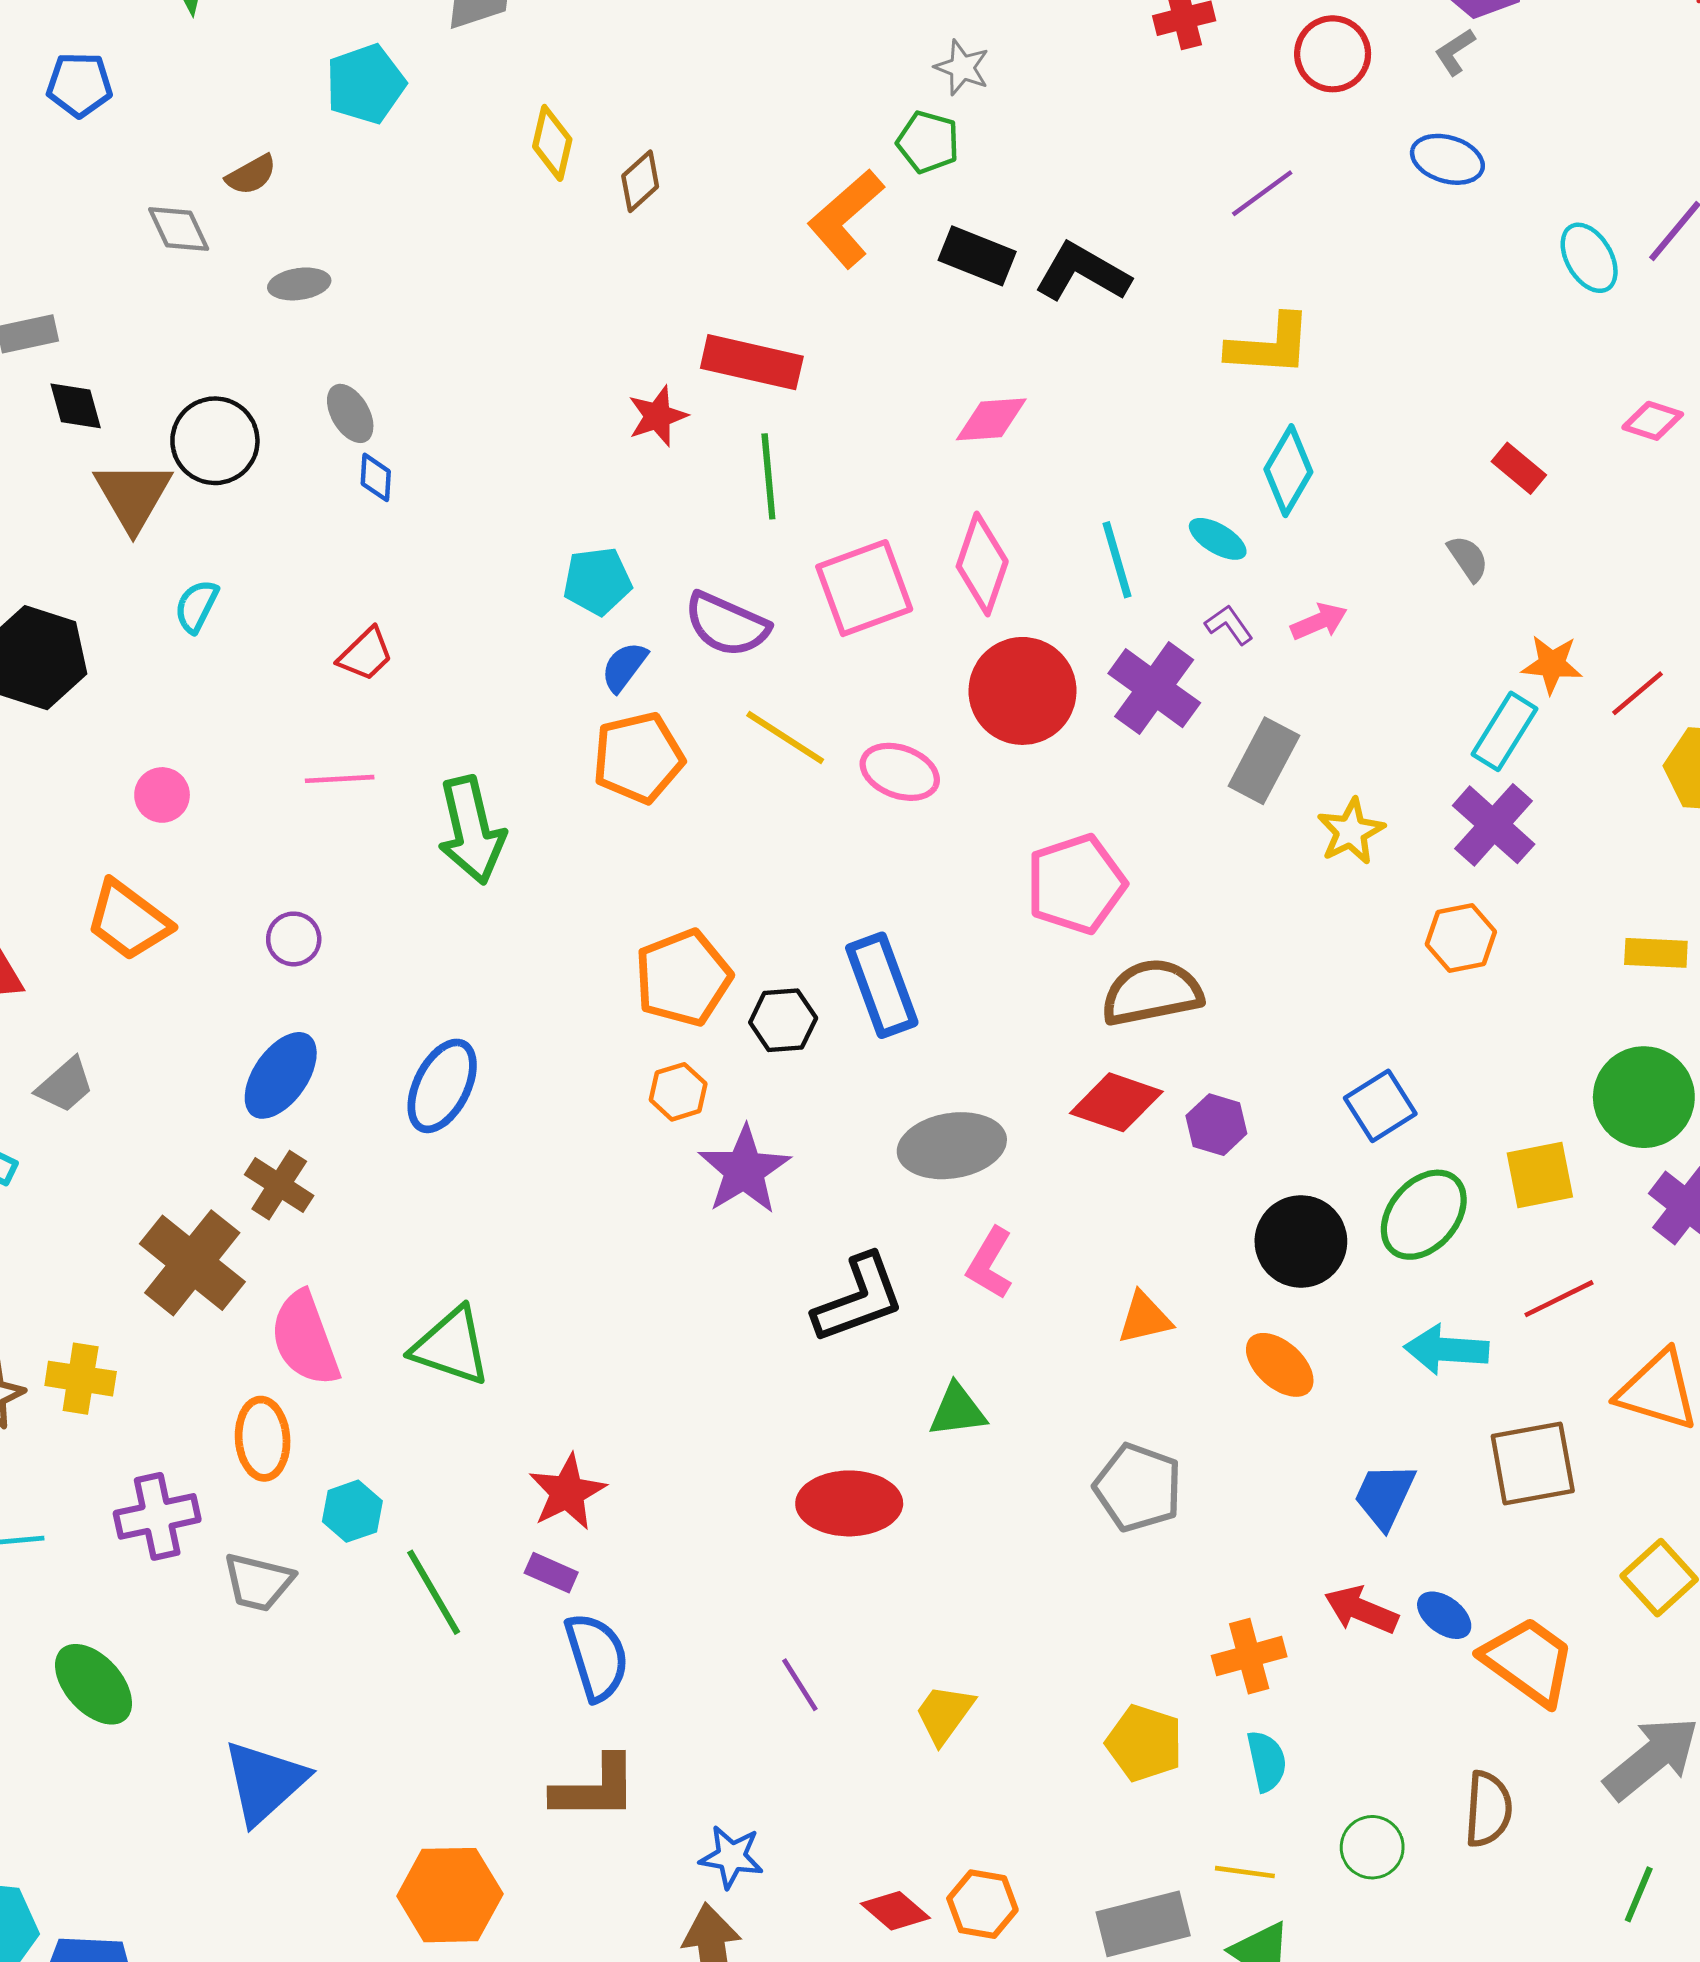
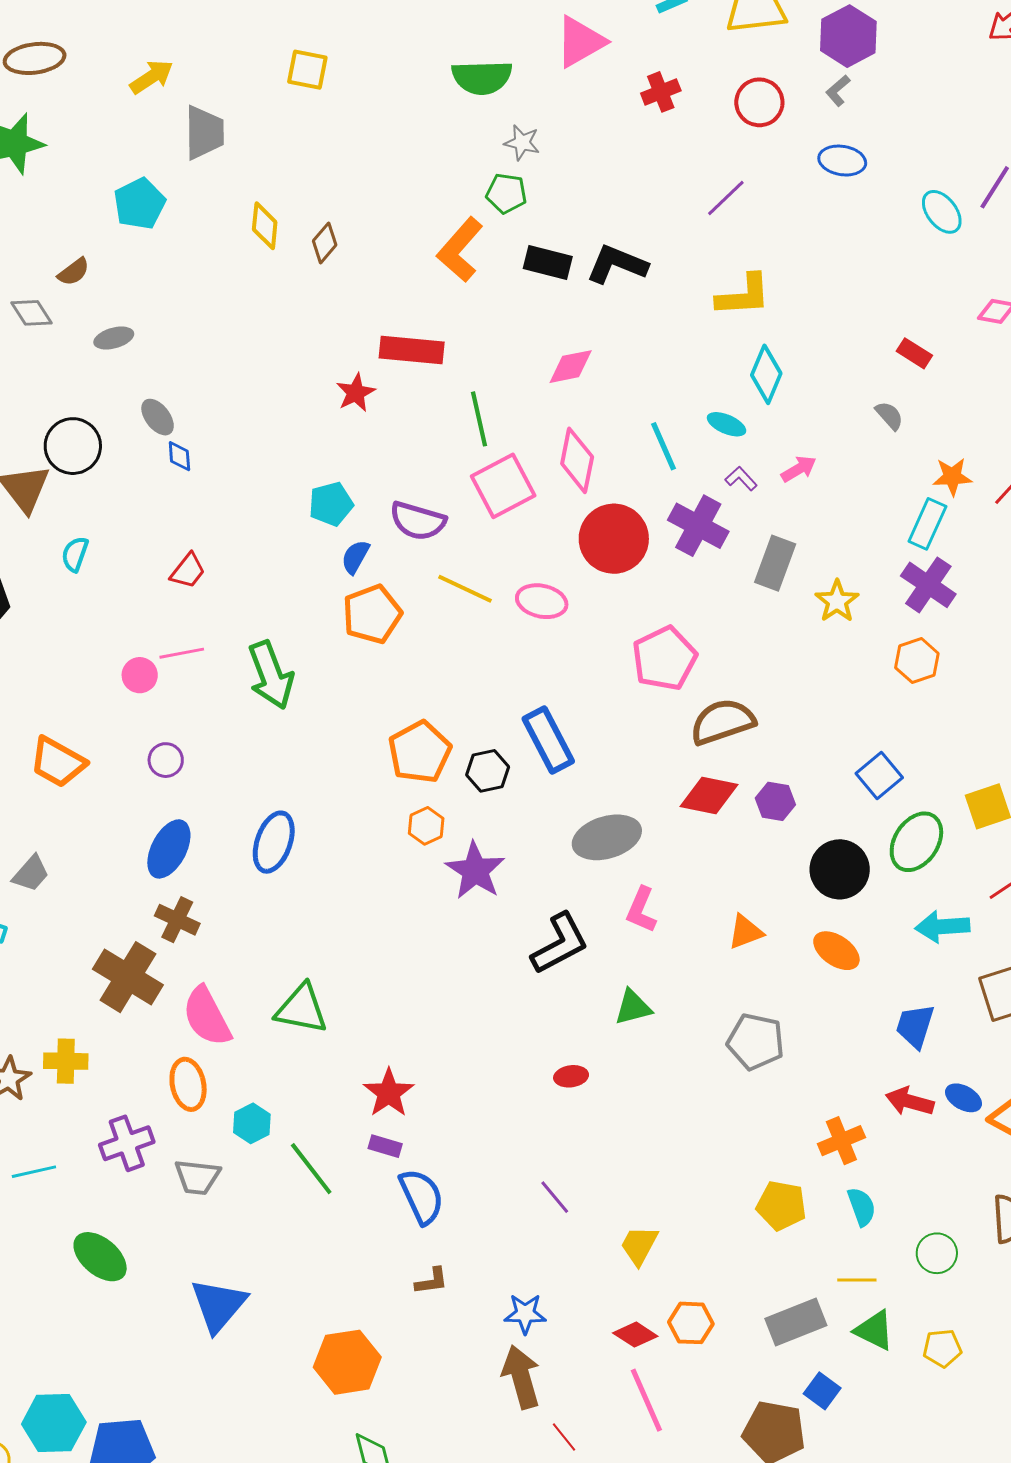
green line: (768, 476) -> (479, 419), moved
pink circle: (162, 795) -> (140, 675), moved
red ellipse: (849, 1503) -> (571, 1076), size x0.5
yellow trapezoid: (944, 1714) -> (639, 1245), moved
brown L-shape: (595, 1788) -> (432, 1281), size x0.6

